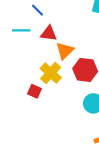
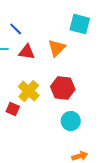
orange triangle: (65, 51) -> (57, 48), moved

